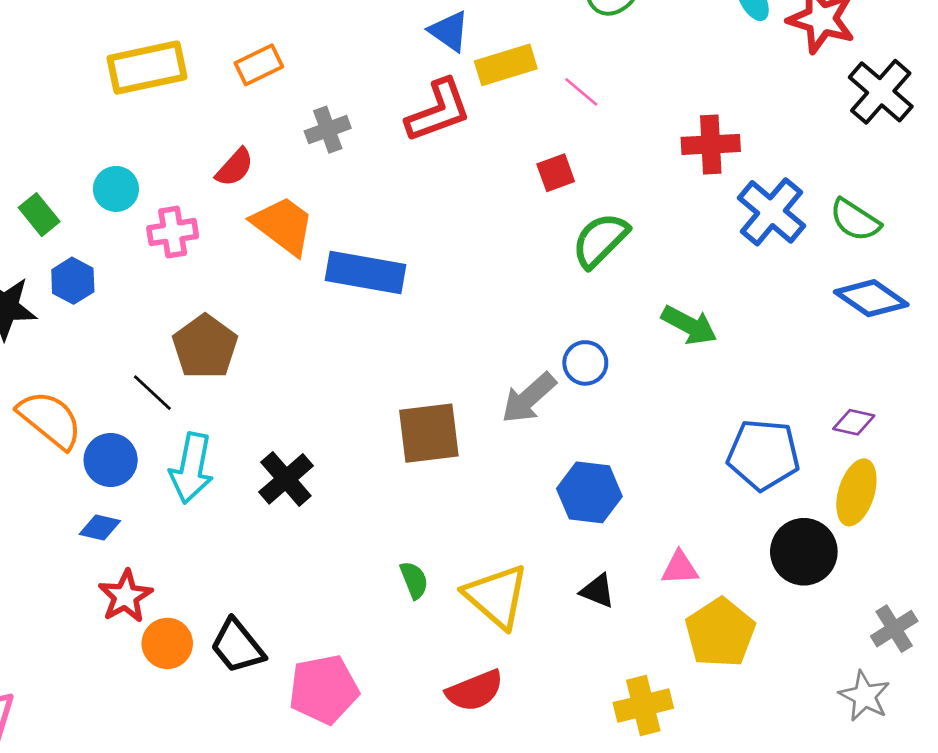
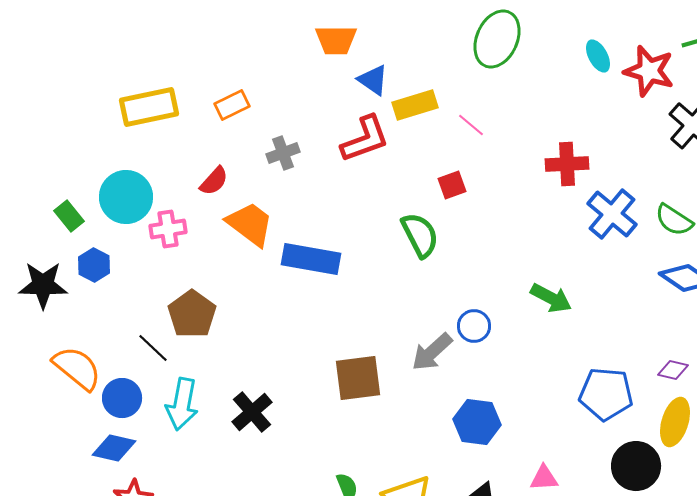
cyan circle: (116, 189) -> (126, 197), size x1.6
green semicircle: (600, 240) -> (420, 235), moved, turned 108
blue diamond: (100, 527) -> (114, 448), size x1.4

